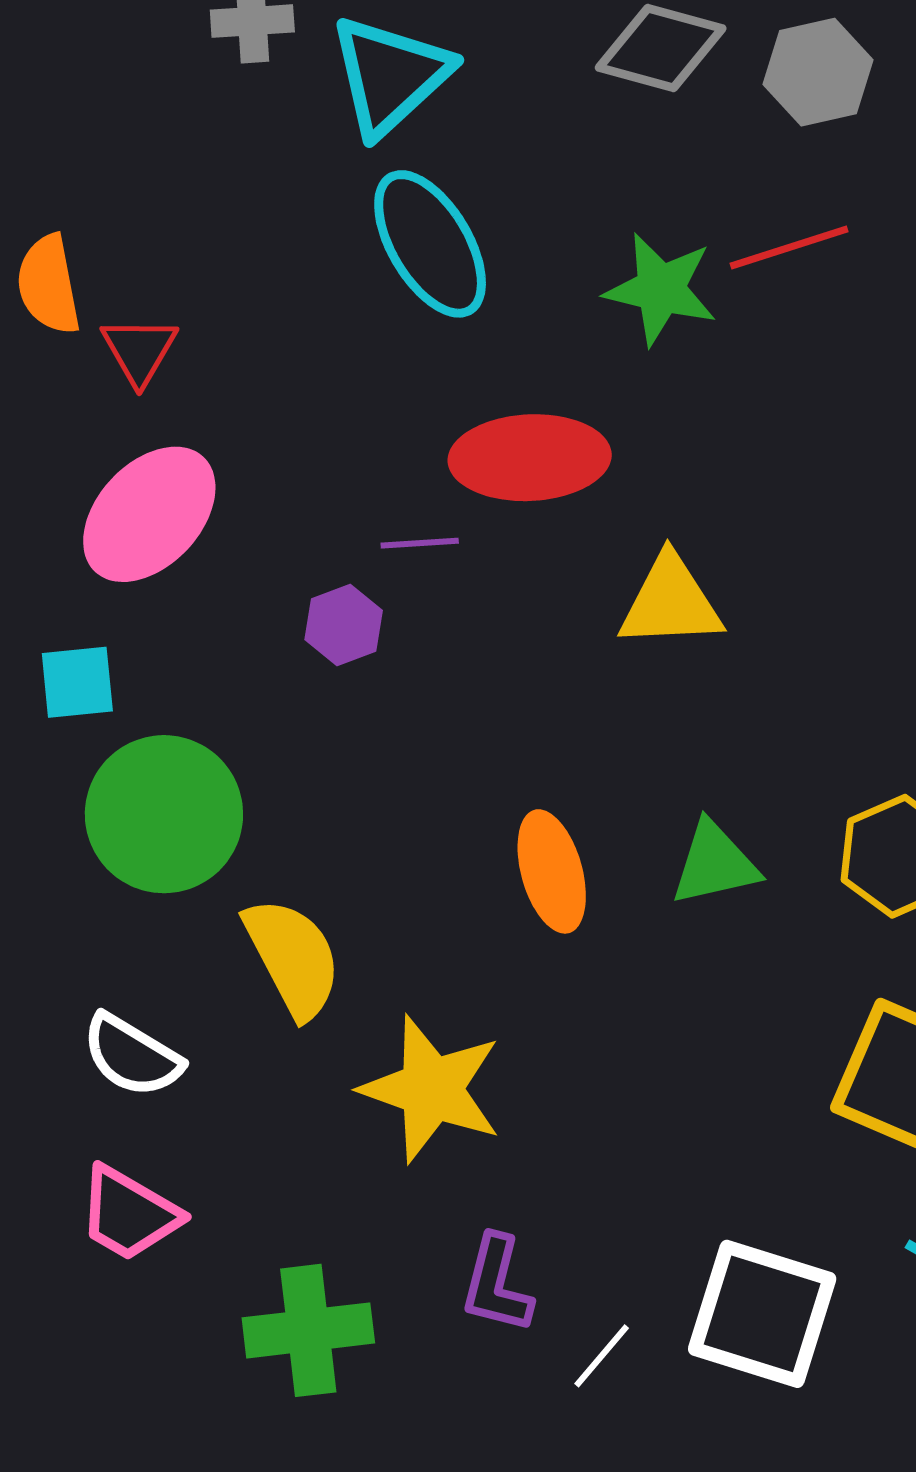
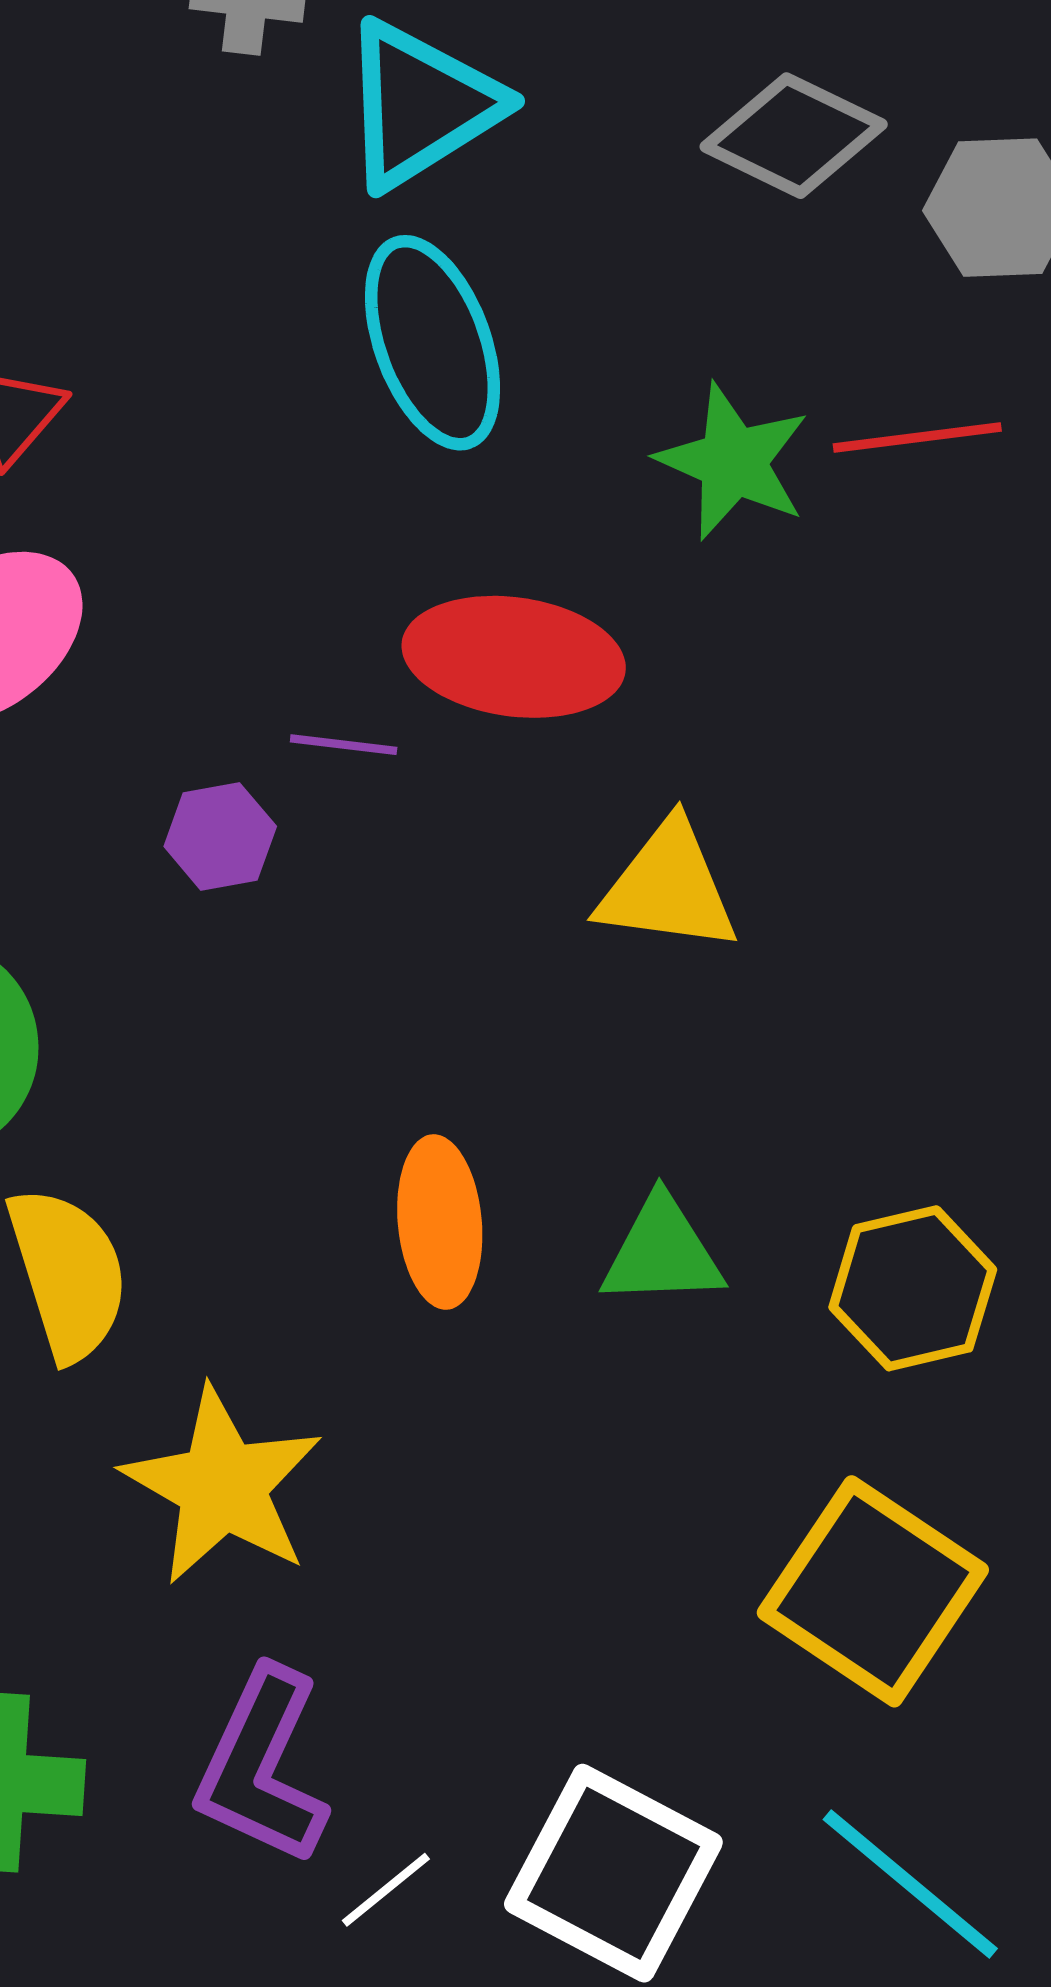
purple L-shape: (497, 1284) -> (262, 1766), size x1.4

